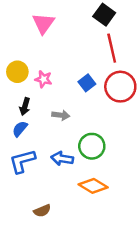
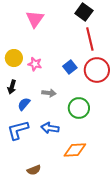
black arrow: (25, 106) -> (12, 87), moved
blue semicircle: (20, 129) -> (24, 104), moved
green circle: (92, 146) -> (79, 108), moved
orange diamond: (93, 186) -> (75, 150), turned -35

